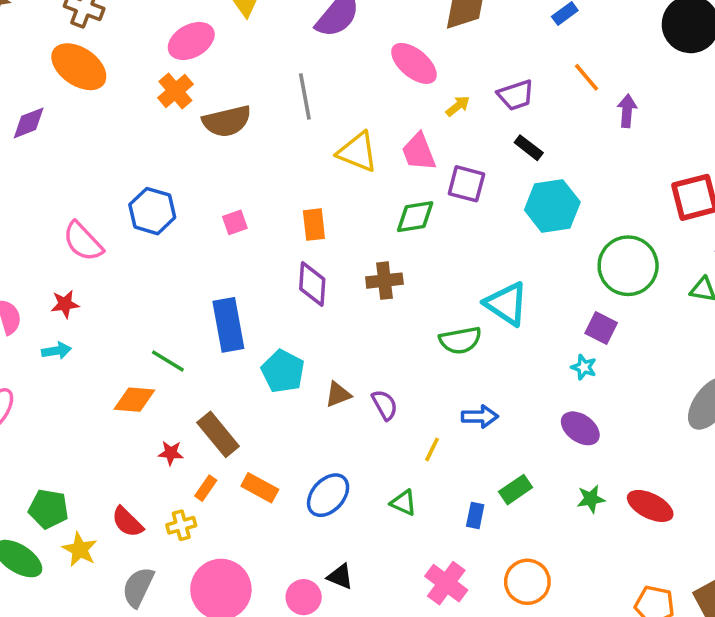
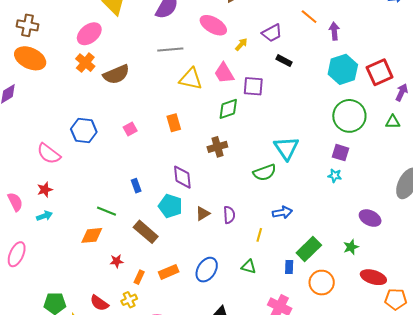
gray line: (305, 96) -> (170, 50), moved, turned -75
cyan hexagon: (552, 206) -> (343, 69), moved
purple diamond: (312, 284) -> (182, 177), moved
cyan triangle: (506, 304) -> (286, 148), turned 32
blue rectangle: (228, 325) -> (136, 186), size x0.5
purple semicircle: (385, 405) -> (229, 215), turned 36
purple ellipse: (580, 428) -> (370, 218), moved
brown rectangle: (218, 434) -> (146, 232), moved
orange rectangle: (260, 488) -> (169, 272), turned -42
green rectangle: (516, 490) -> (309, 249), size x1.4
red ellipse: (650, 506) -> (373, 277), moved
orange circle: (527, 582) -> (322, 283), moved

